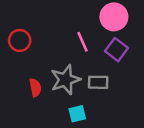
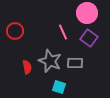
gray star: (65, 80) -> (50, 61), turned -30
cyan square: (77, 114) -> (59, 87), turned 32

